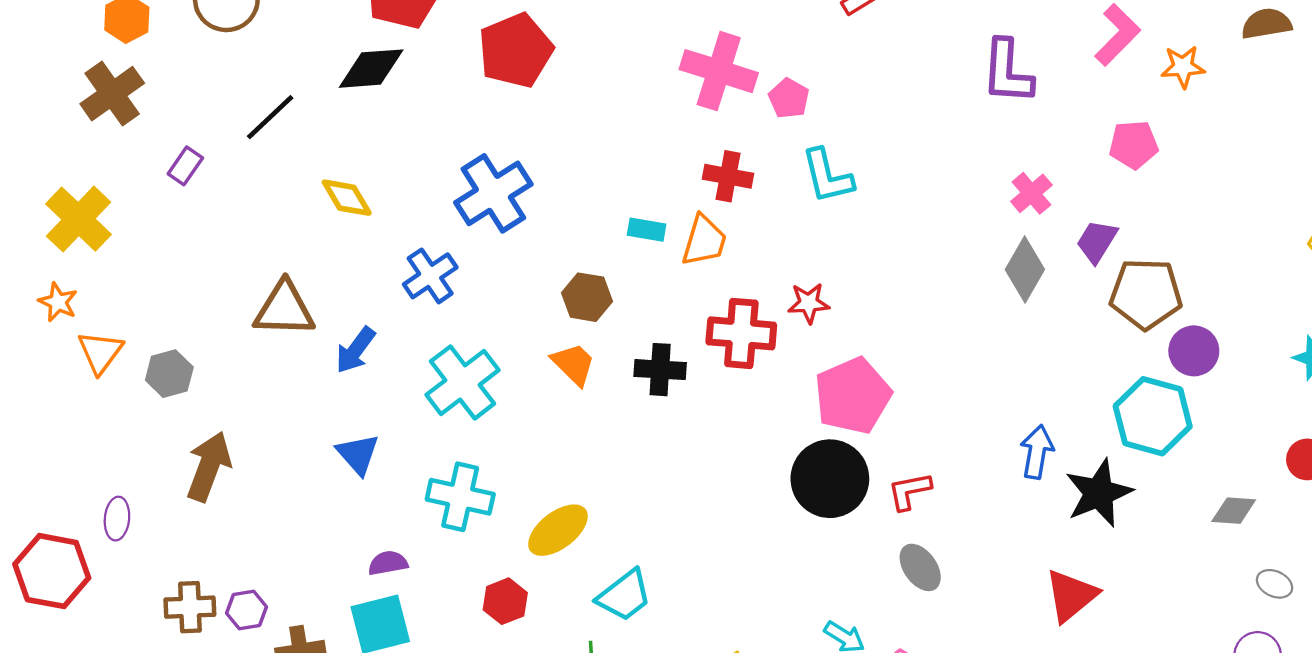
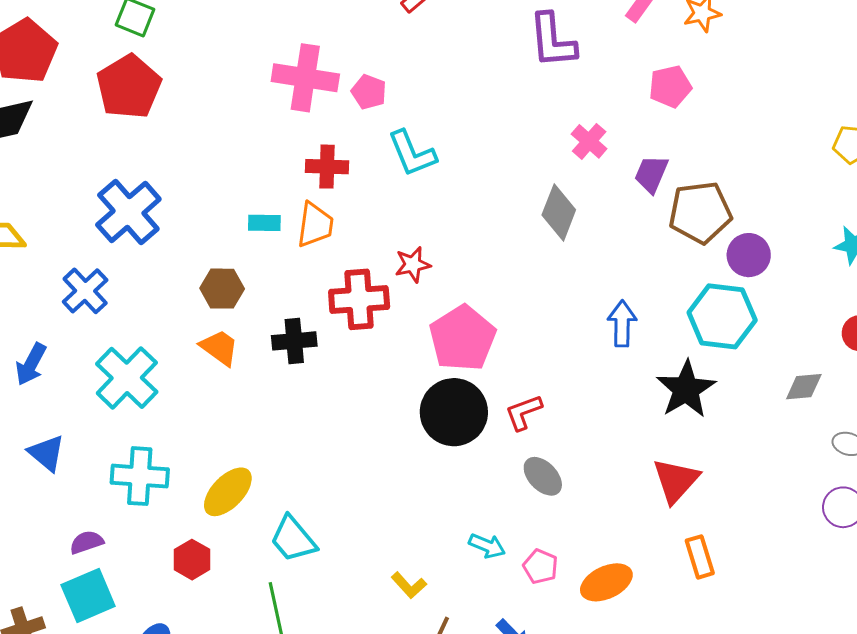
gray diamond: (1025, 269) -> (559, 212), moved
blue arrow: (1037, 452) -> (622, 324), moved
cyan trapezoid: (624, 595) -> (293, 539), turned 96

